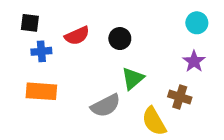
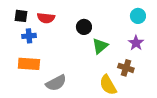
red semicircle: (77, 36) -> (46, 18), moved, turned 30
green triangle: (133, 78) -> (100, 46), moved
gray semicircle: (106, 106) -> (56, 83), moved

